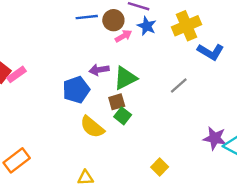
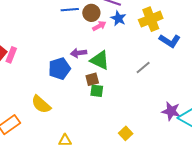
pink rectangle: (16, 74) -> (11, 55), turned -35
green triangle: (125, 78) -> (100, 60), turned 50
green square: (123, 116) -> (97, 91), turned -32
yellow semicircle: (92, 127) -> (41, 104), moved

